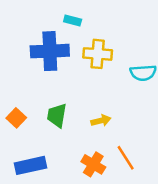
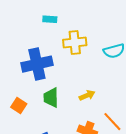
blue cross: (50, 51) -> (37, 64), moved

